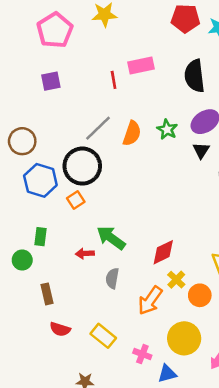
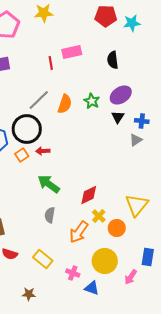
black semicircle: (195, 76) -> (113, 60), size x0.7
red arrow: (85, 254) -> (43, 151), moved
blue triangle: (167, 374) -> (92, 288), turned 35

